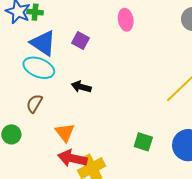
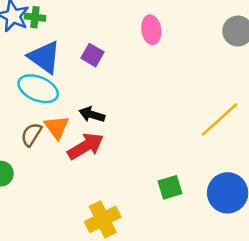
orange triangle: (65, 132) -> (57, 127), moved
green square: (143, 142) -> (170, 187), turned -36
red arrow: (72, 158) -> (86, 146), moved, turned 136

